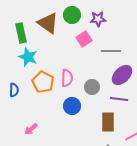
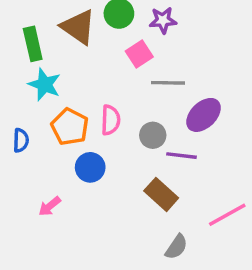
gray line: (111, 51) -> (168, 83), moved
purple line: (119, 99) -> (182, 156), moved
blue circle: (72, 106) -> (90, 167), moved
brown rectangle: (108, 122) -> (161, 194), moved, turned -48

